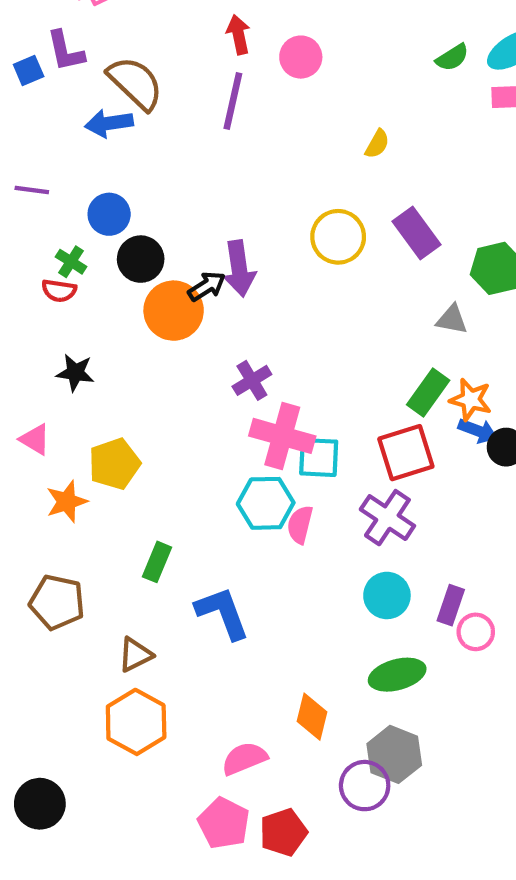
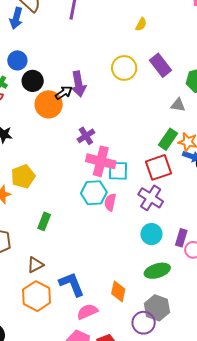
blue arrow: (109, 123) -> (16, 18), turned -65
blue L-shape: (222, 613) -> (72, 284), moved

